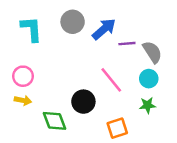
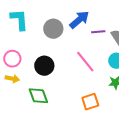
gray circle: (73, 22) -> (53, 29), moved
black circle: (83, 102) -> (44, 66), moved

